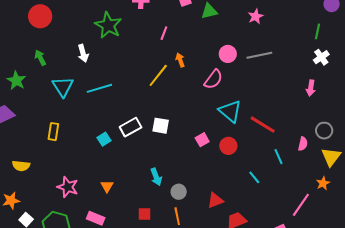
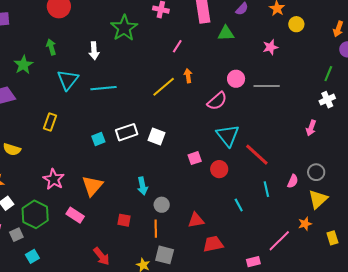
orange triangle: (107, 186) -> (92, 186), size x1.6

